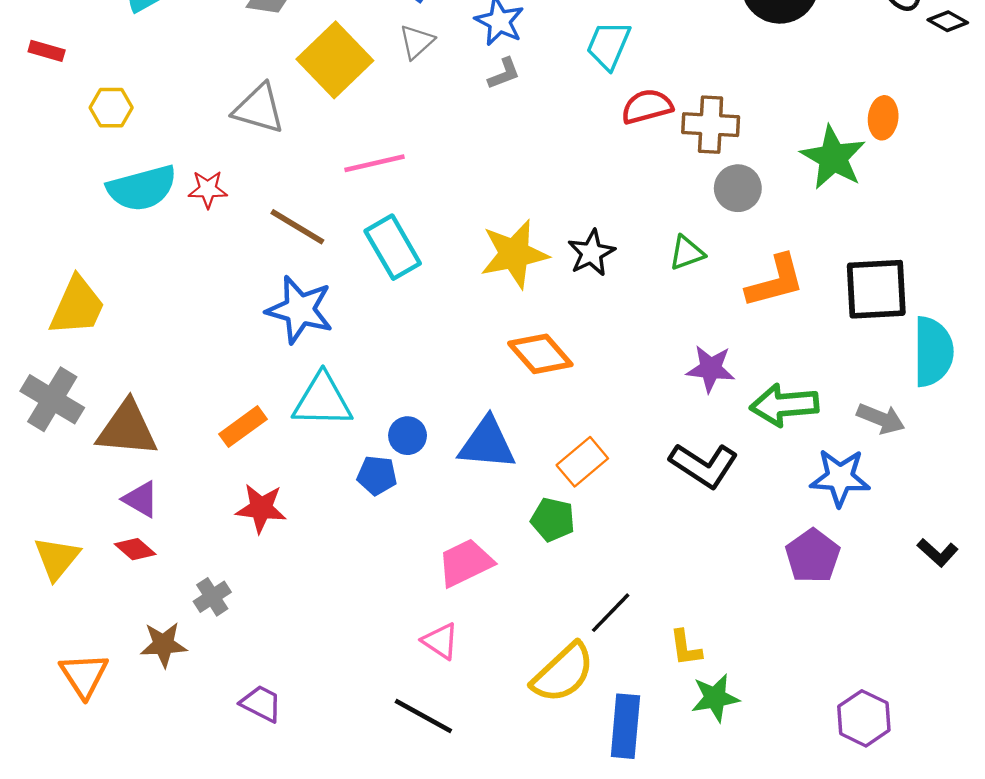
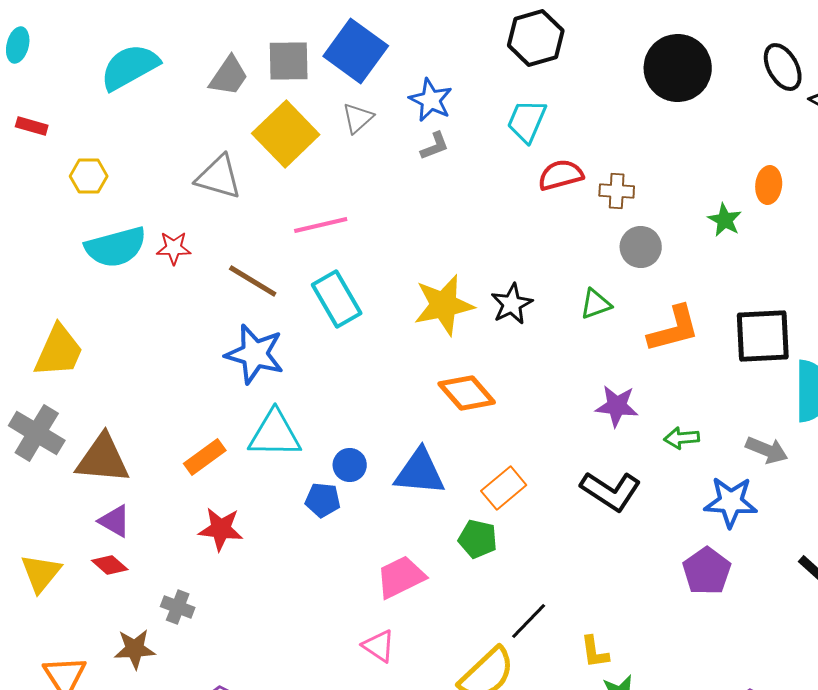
brown cross: (711, 125) -> (617, 191), size x0.7
green star: (833, 158) -> (725, 220), size x0.6
green arrow: (784, 405) -> (682, 438), size x0.6
gray cross: (212, 597) -> (178, 607), turned -36

